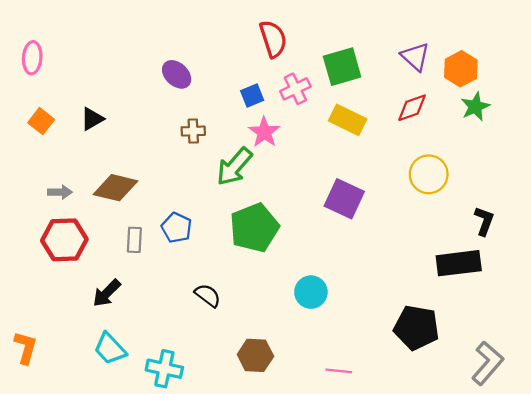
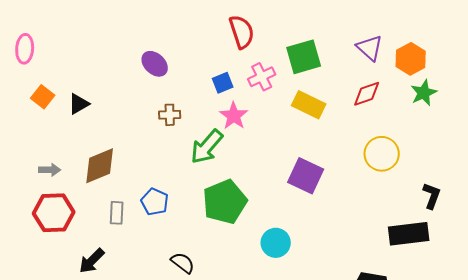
orange square: (41, 121) -> (43, 97), moved
brown diamond: (115, 188) -> (100, 166), turned -36
cyan circle: (311, 292) -> (276, 243), moved

